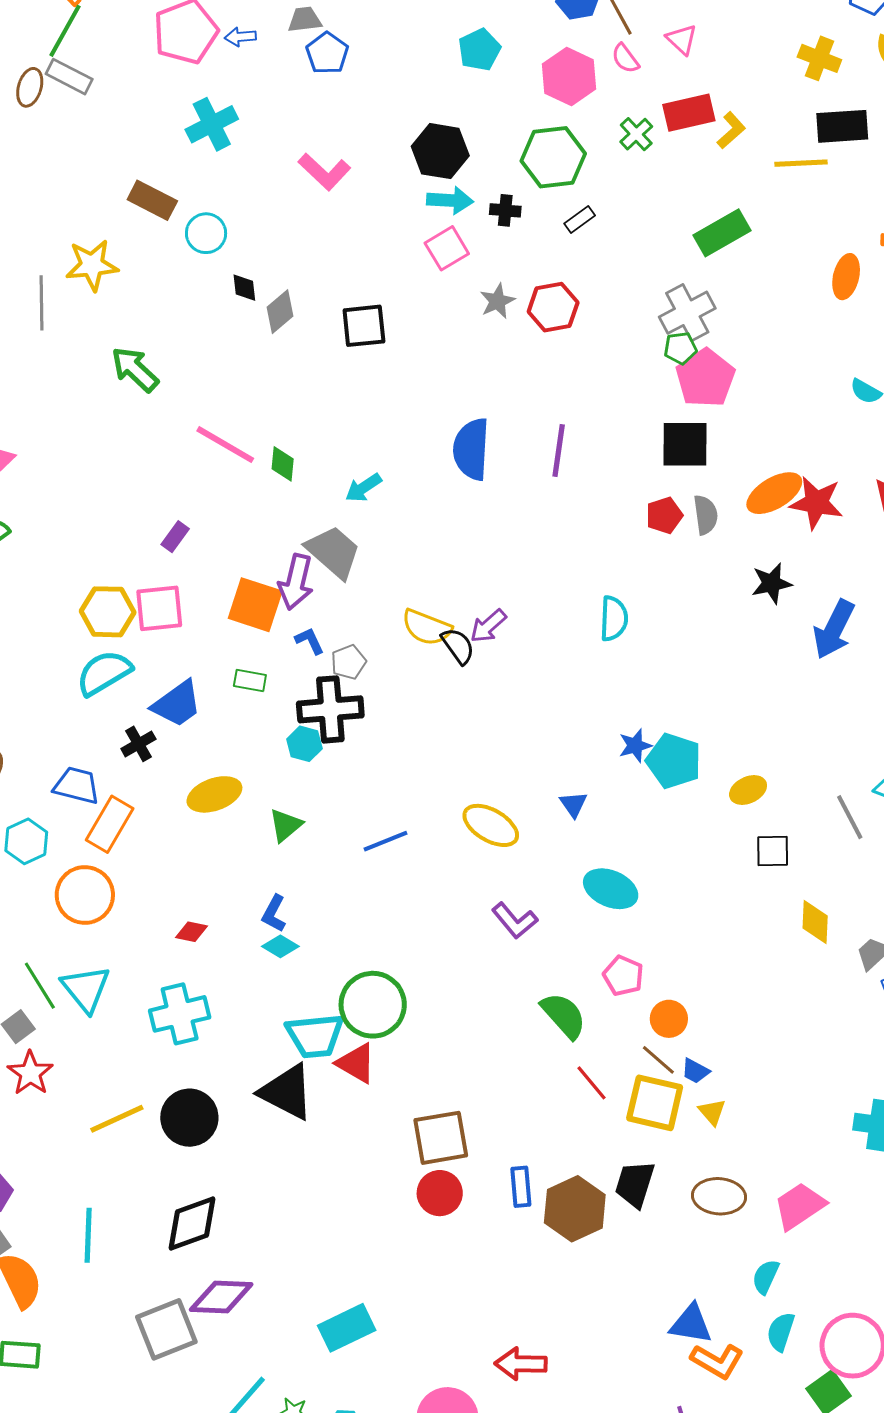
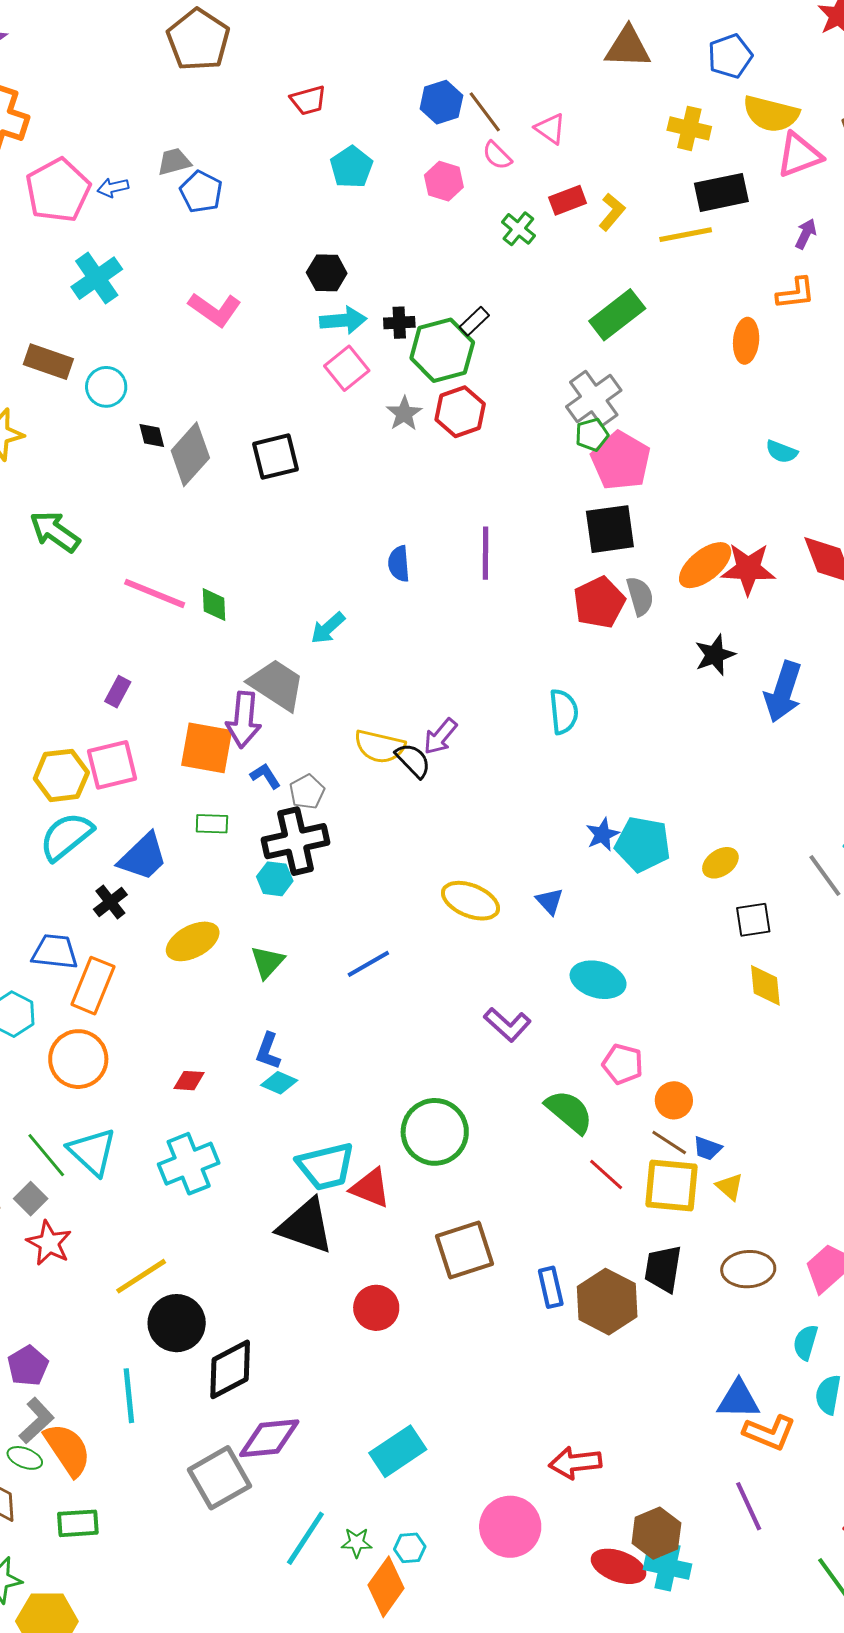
pink hexagon: (569, 77) -> (444, 181), size x0.7
red rectangle: (689, 113) -> (568, 200), size x0.7
black hexagon: (440, 151) -> (327, 273), size x0.7
green hexagon: (553, 157) -> (442, 350), moved
gray diamond: (280, 312) -> (190, 454), size x1.4
blue semicircle: (471, 449) -> (399, 564), size x0.6
cyan arrow: (363, 488) -> (328, 628), moved
red pentagon: (664, 515) -> (599, 602), size x1.4
yellow ellipse: (491, 825) -> (470, 901), moved
yellow diamond: (815, 922) -> (765, 985), moved
green circle: (373, 1005) -> (435, 1132), moved
black circle: (189, 1118) -> (177, 1323), moved
red circle: (440, 1193) -> (376, 1308), moved

